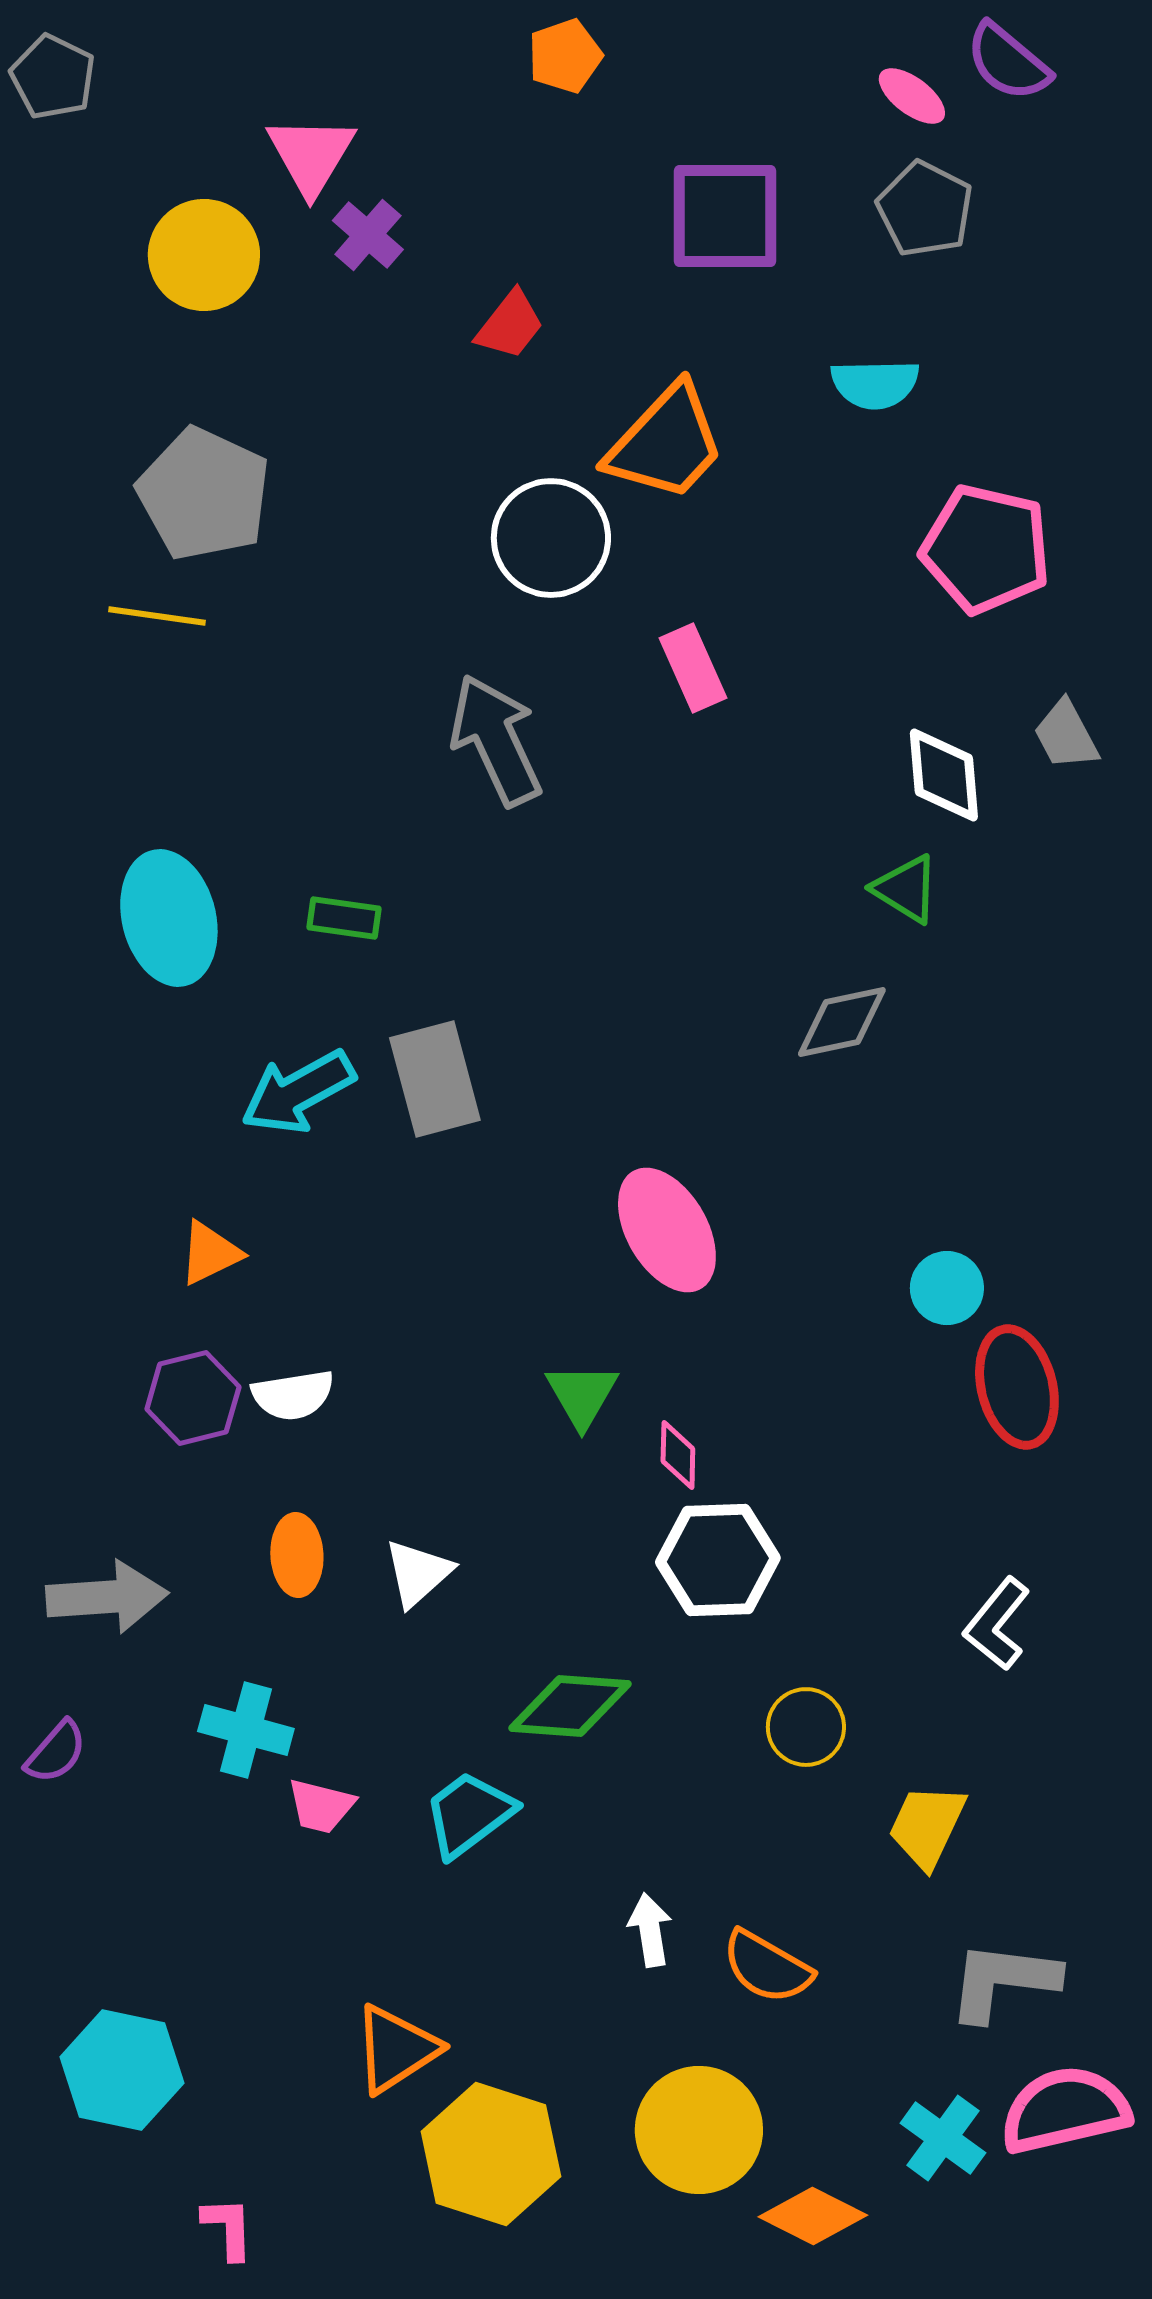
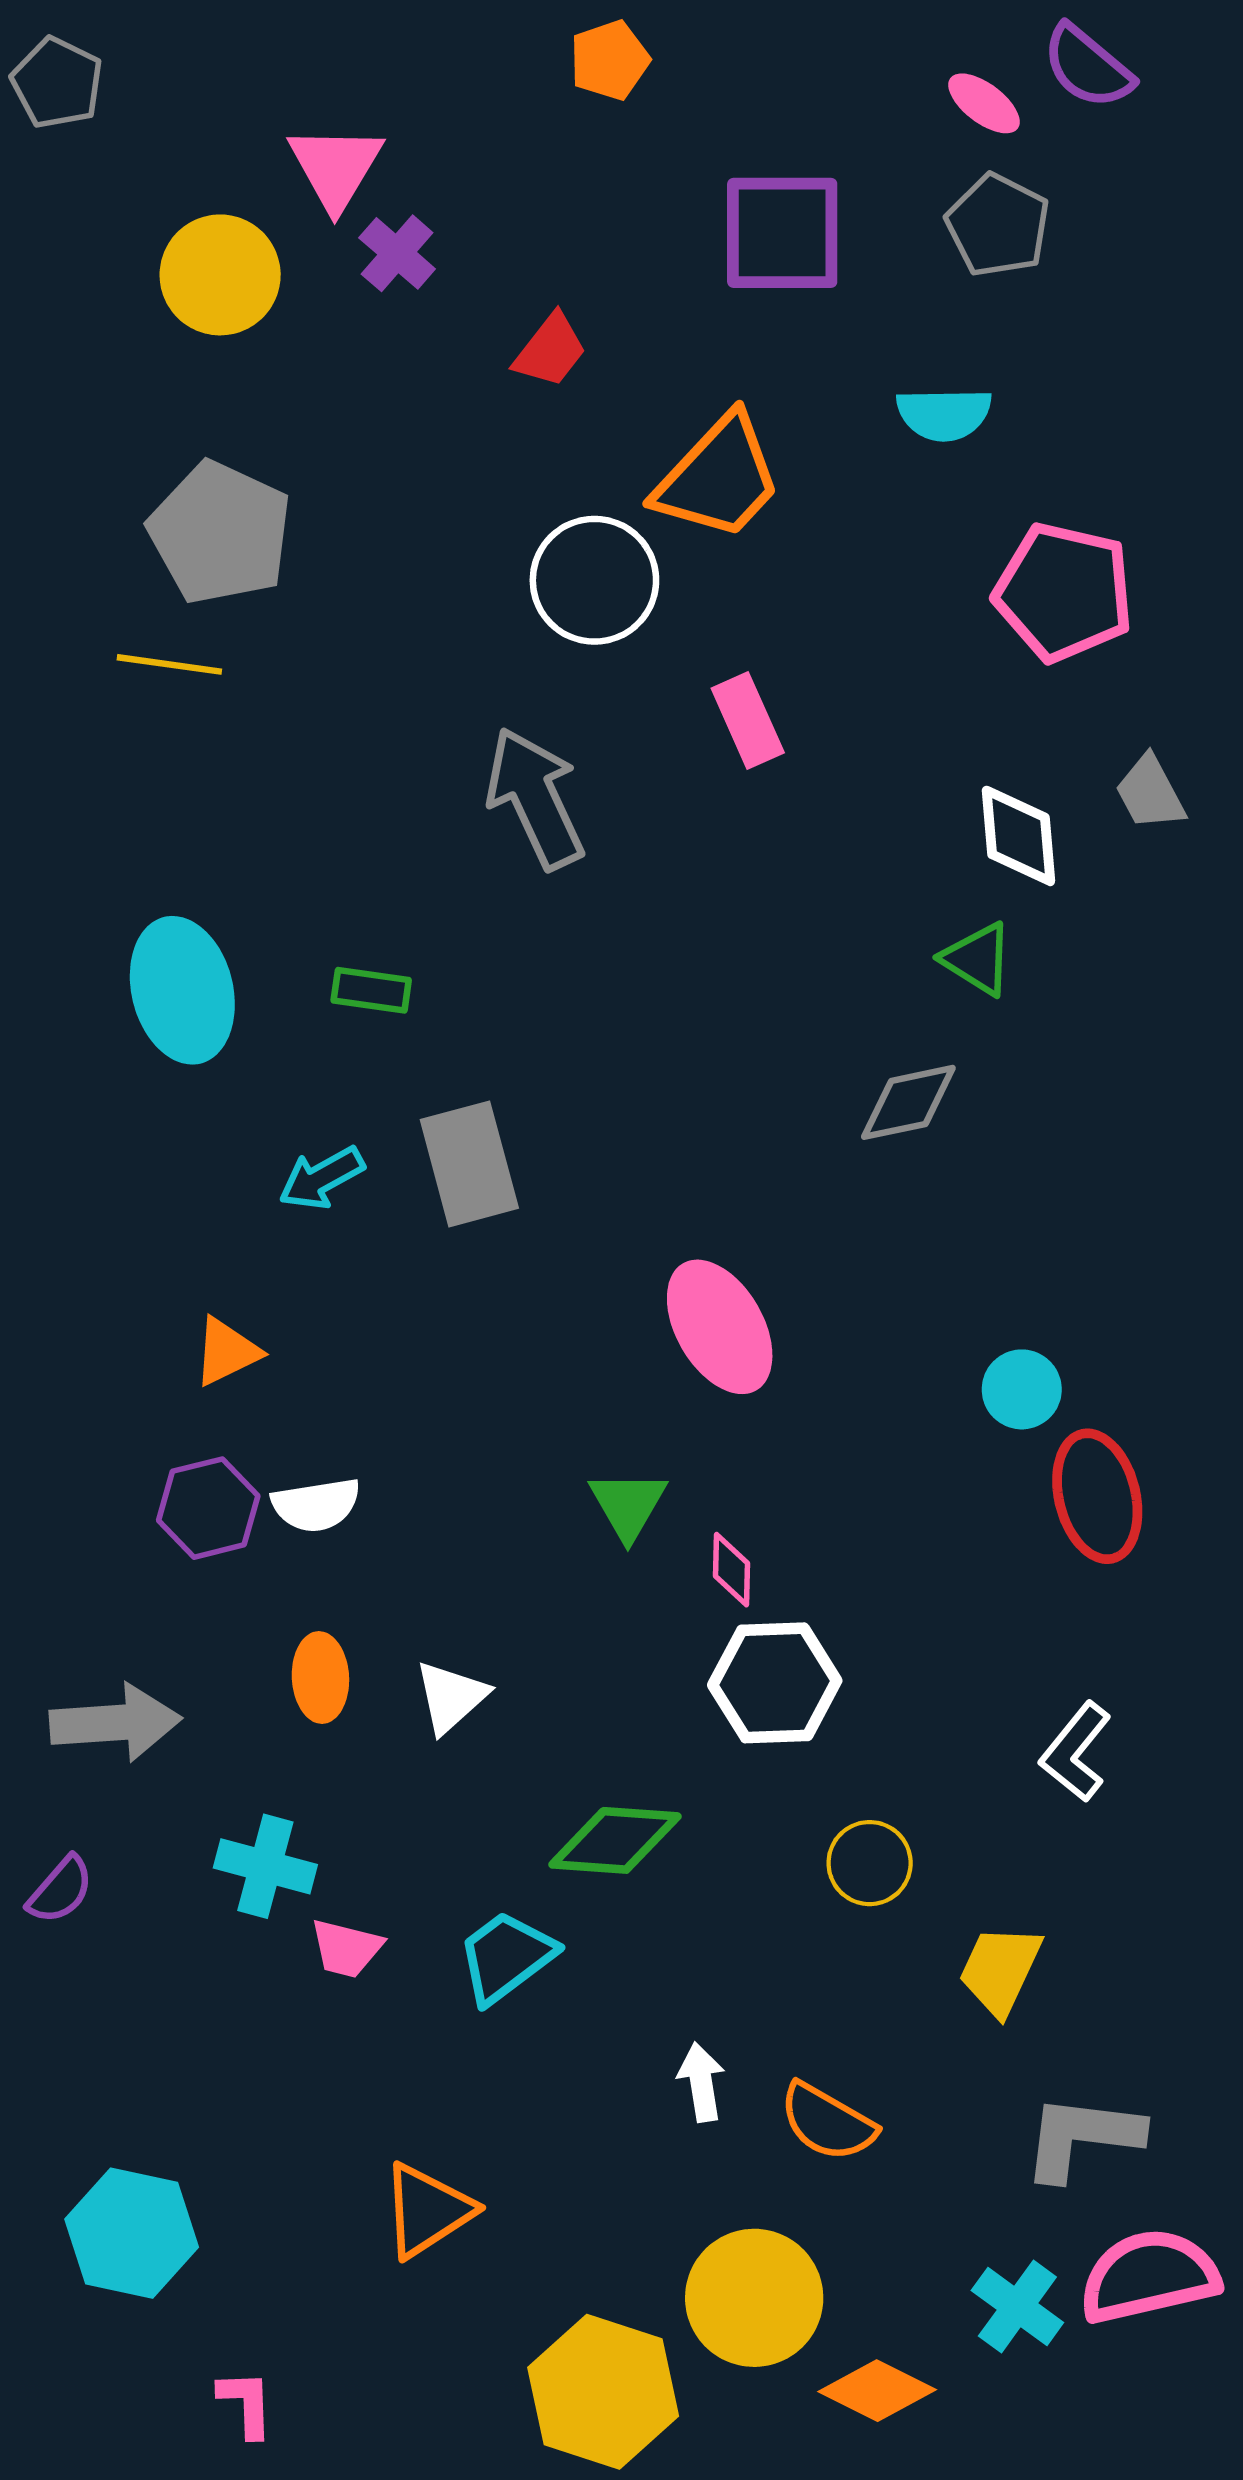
cyan arrow: (298, 1092) -> (322, 1178), size x0.7
yellow hexagon: (491, 2154) -> (603, 2392), moved

